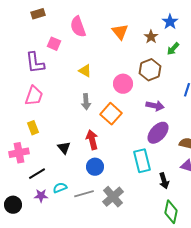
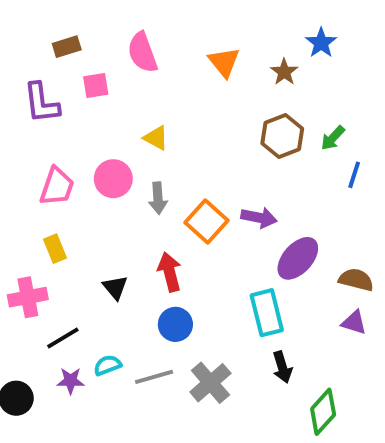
brown rectangle: (38, 14) -> (67, 47), moved
pink square: (54, 44) -> (96, 85), turned -32
green arrow: (173, 49) -> (333, 138), moved
purple L-shape: (35, 63) -> (41, 103), moved
pink circle: (123, 84) -> (113, 179), moved
purple arrow: (155, 106) -> (259, 218), moved
black arrow: (164, 181) -> (282, 367), moved
green diamond: (171, 212) -> (323, 412), turned 30

